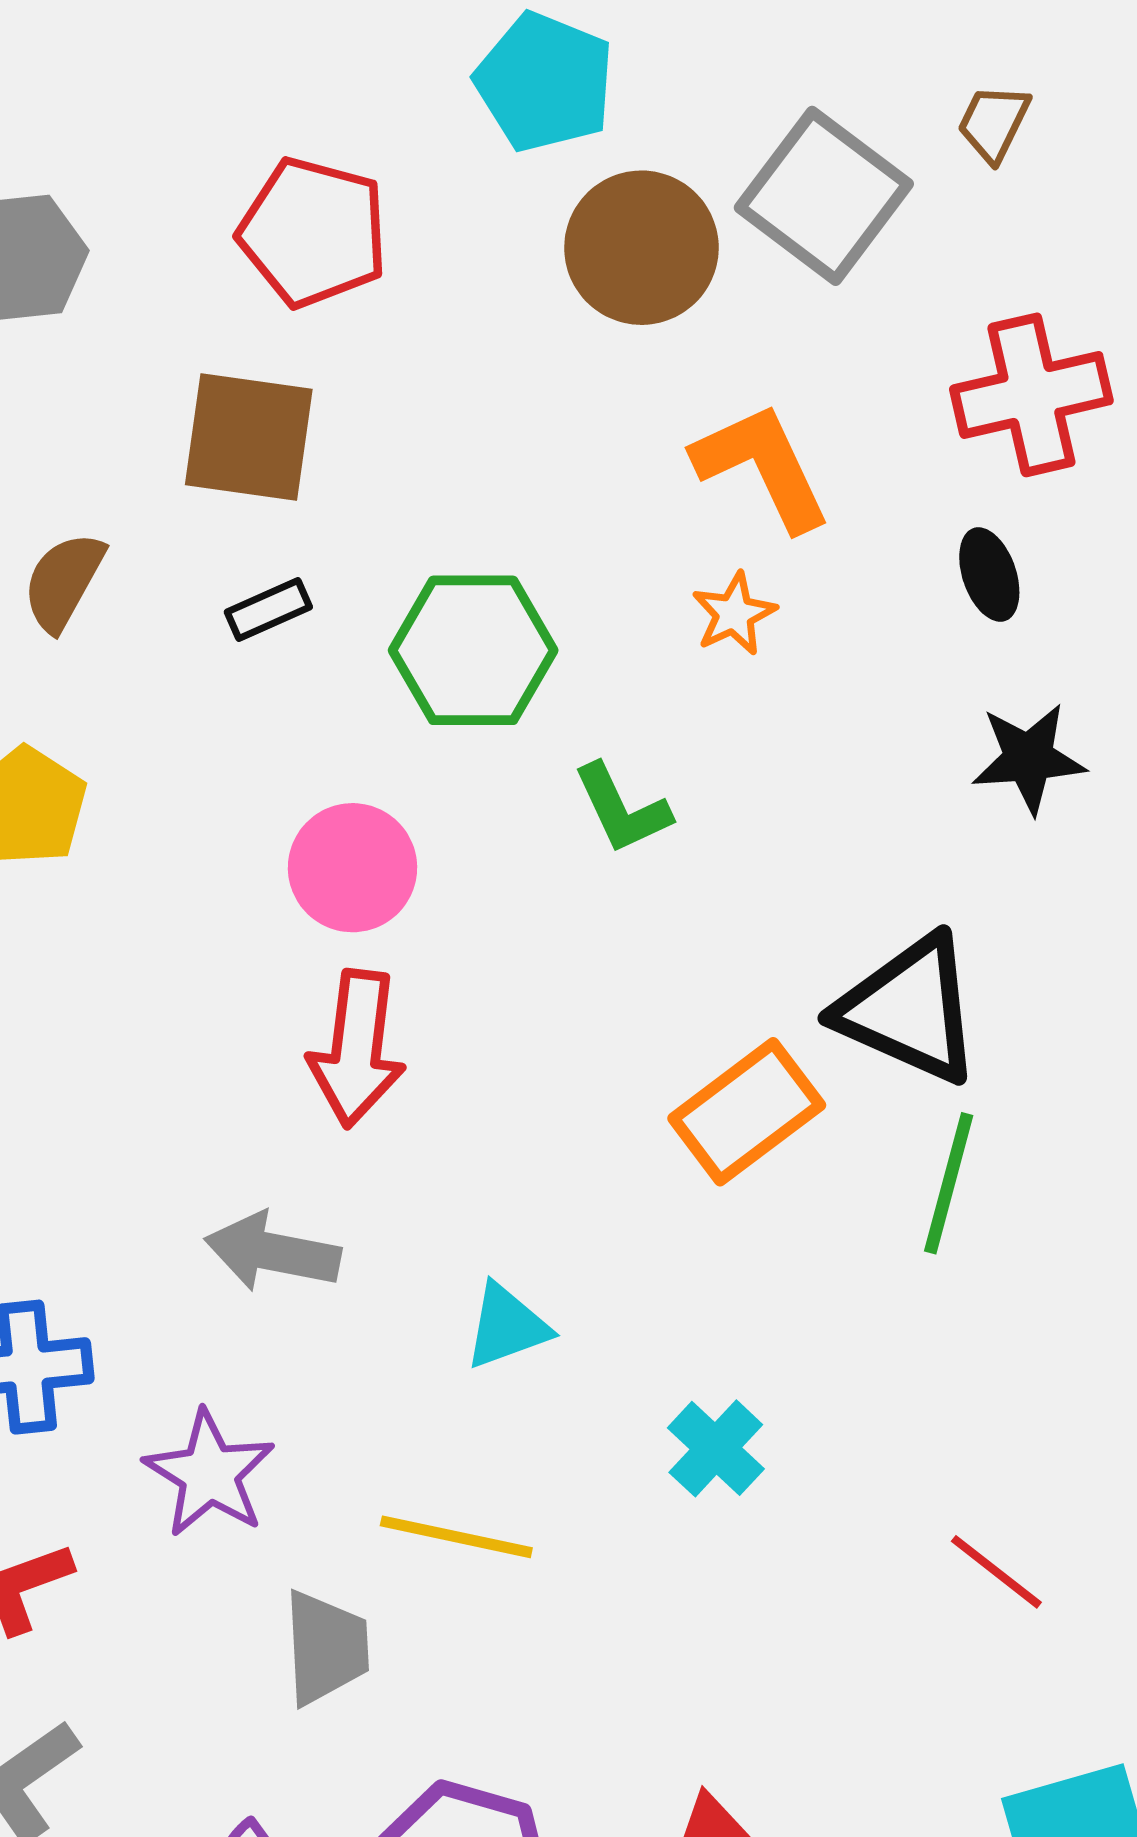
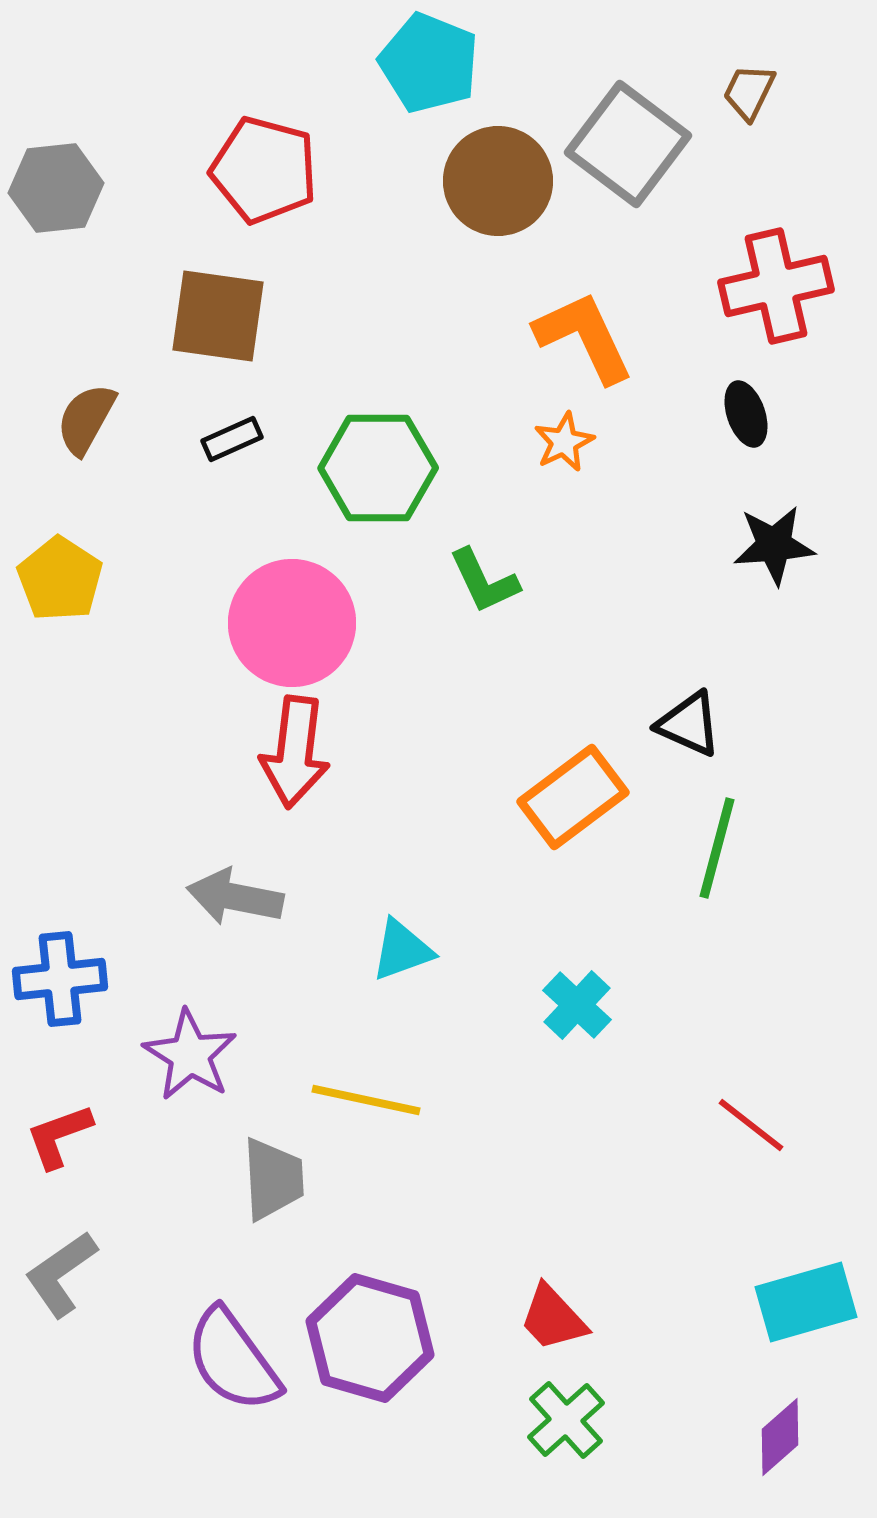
pink circle: (353, 868) -> (292, 623), size x1.4
black triangle: (909, 1009) -> (689, 724), size x0.6
cyan cross: (716, 1448) -> (577, 1005), moved

